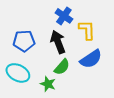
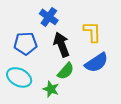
blue cross: (64, 16) -> (49, 17), moved

